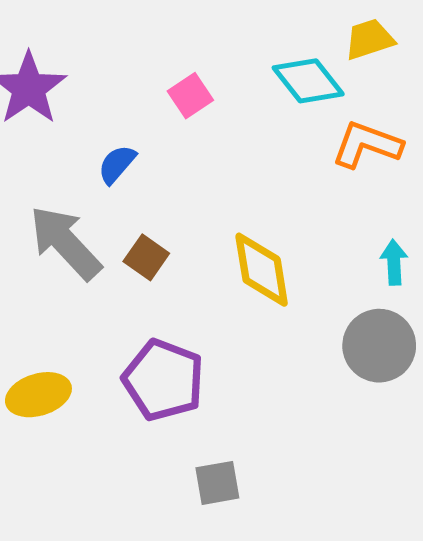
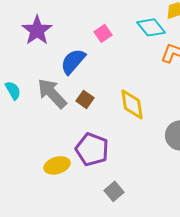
blue semicircle: (117, 164) -> (73, 61), size x1.6
yellow ellipse: (38, 395) -> (57, 165), moved
gray square: (217, 483) -> (114, 191), turned -30

